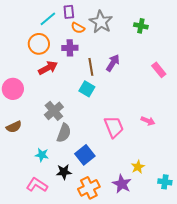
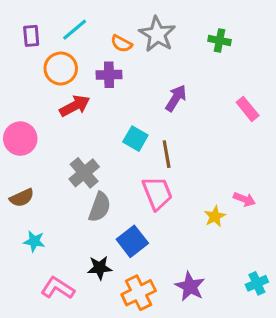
purple rectangle: (69, 12) -> (31, 36), moved
brown line: (91, 67) -> (167, 154), moved
pink arrow: (148, 121) -> (244, 199), moved
pink trapezoid: (114, 127) -> (157, 193), moved
cyan star: (42, 155) -> (34, 241), moved
yellow star: (138, 167) -> (215, 216), moved
cyan cross: (165, 182) -> (257, 283), turned -32

